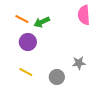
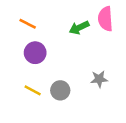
green arrow: (42, 22) -> (79, 28), moved
gray circle: (57, 77) -> (60, 90), moved

